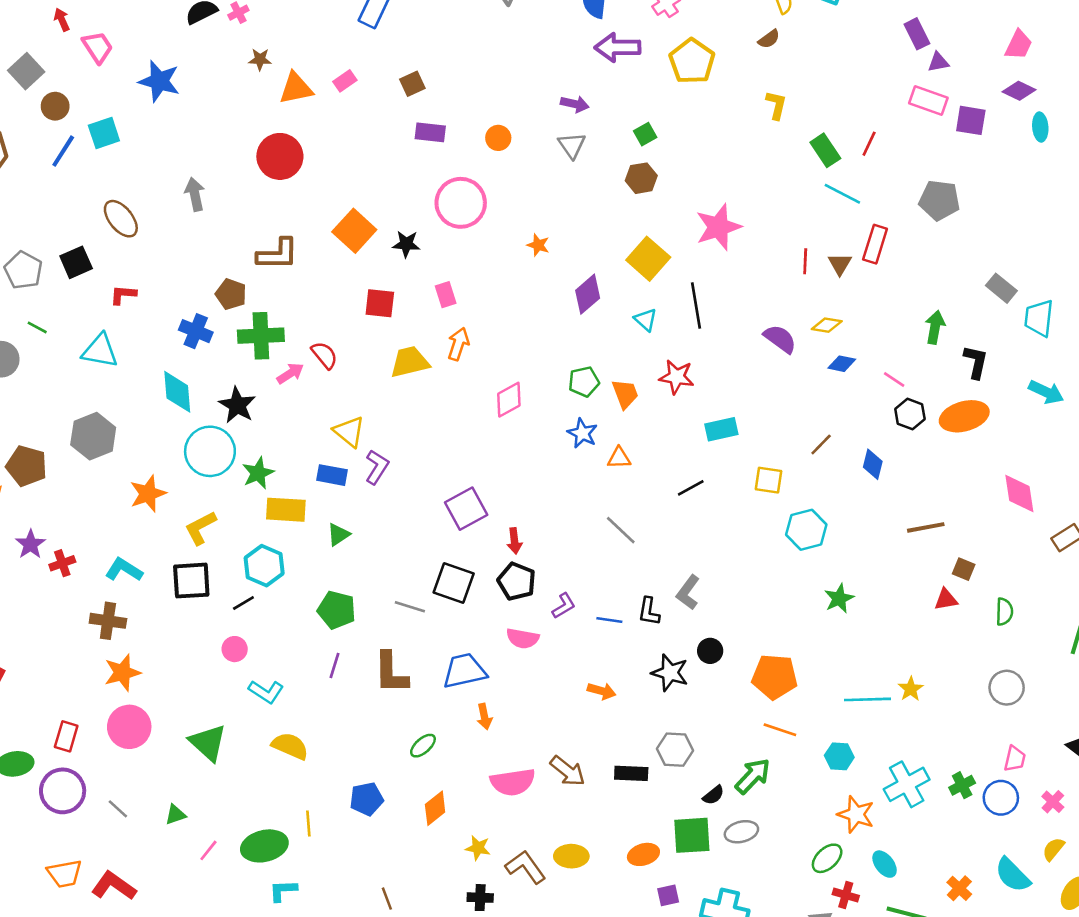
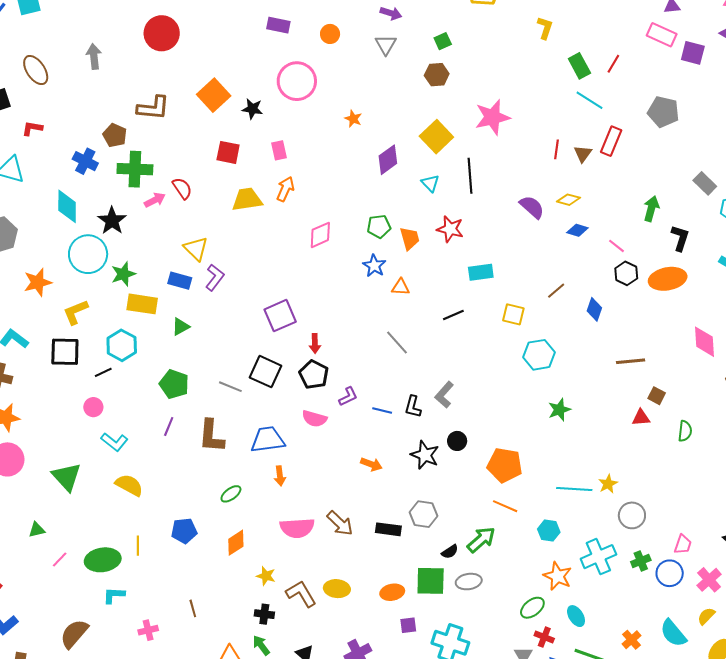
gray circle: (1007, 688) -> (632, 515), moved
pink cross: (1053, 802) -> (709, 580), size x1.4

